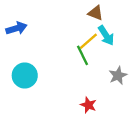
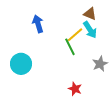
brown triangle: (95, 13) -> (90, 14), moved
blue arrow: (16, 28) -> (38, 24), moved, turned -90

